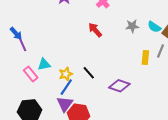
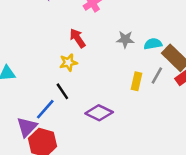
cyan semicircle: (154, 27) -> (153, 44), turned 128
yellow star: (66, 74) -> (68, 62), moved
blue line: (66, 87) -> (45, 109), moved

